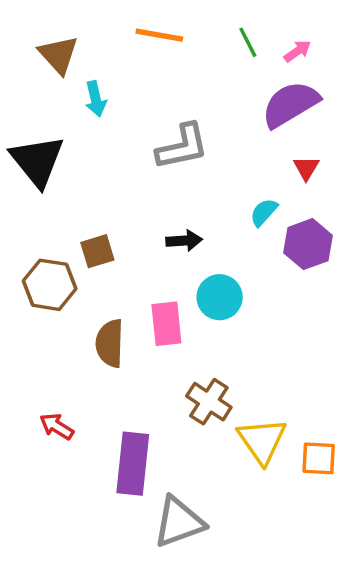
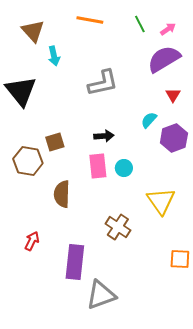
cyan circle: (220, 297) -> (124, 168), size x0.7
pink rectangle: (166, 324) -> (98, 166), moved
red arrow: (57, 426) -> (32, 241), turned 84
yellow triangle: (262, 441) -> (161, 201), moved

